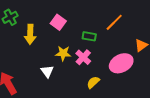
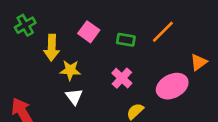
green rectangle: (89, 36) -> (126, 40), moved
yellow star: (63, 53) -> (70, 70), moved

